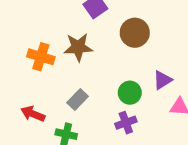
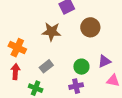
orange cross: (41, 57) -> (17, 48), moved
red arrow: (33, 114) -> (15, 72), turned 63

